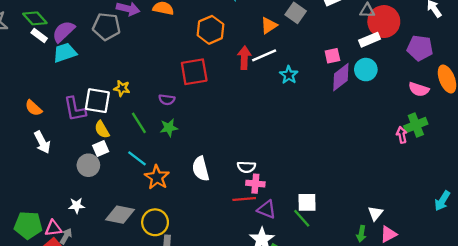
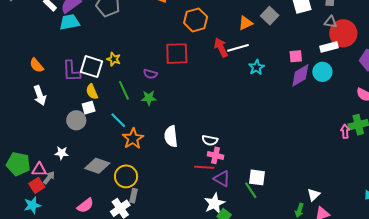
red arrow: (244, 58) -> (221, 48), turned -36

